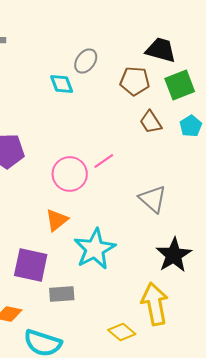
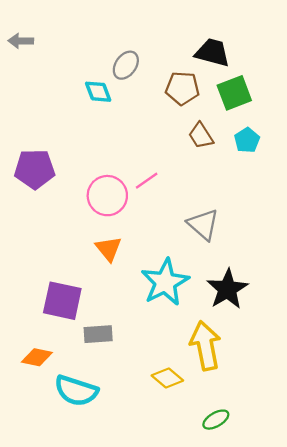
orange triangle: (57, 220) -> (109, 249), moved, turned -30
cyan star: (95, 249) -> (165, 282), moved

